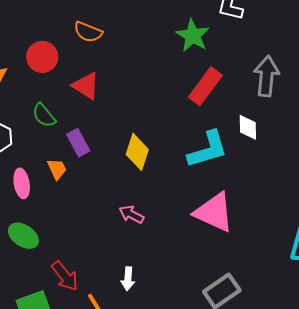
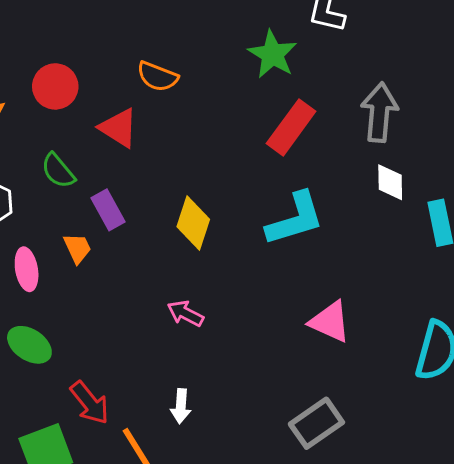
orange semicircle: (88, 32) -> (157, 76), moved
white diamond: (248, 127) -> (390, 182), moved
pink triangle: (214, 212) -> (330, 322), moved, size x0.7

